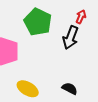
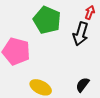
black semicircle: (70, 89) -> (83, 85), turned -77

